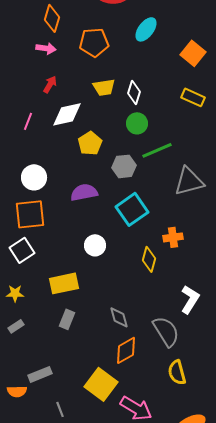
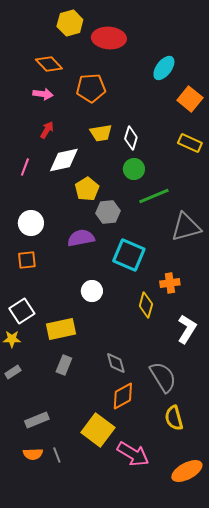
orange diamond: (52, 18) -> (49, 64), turned -60
cyan ellipse: (146, 29) -> (164, 68), moved
gray hexagon: (124, 166) -> (108, 212), moved
cyan square: (132, 209) -> (129, 255), turned -32
orange square: (30, 214) -> (27, 260), size x0.6
white square: (22, 250) -> (22, 311), moved
white L-shape: (190, 299) -> (187, 329), moved
orange semicircle: (17, 391) -> (33, 454), moved

